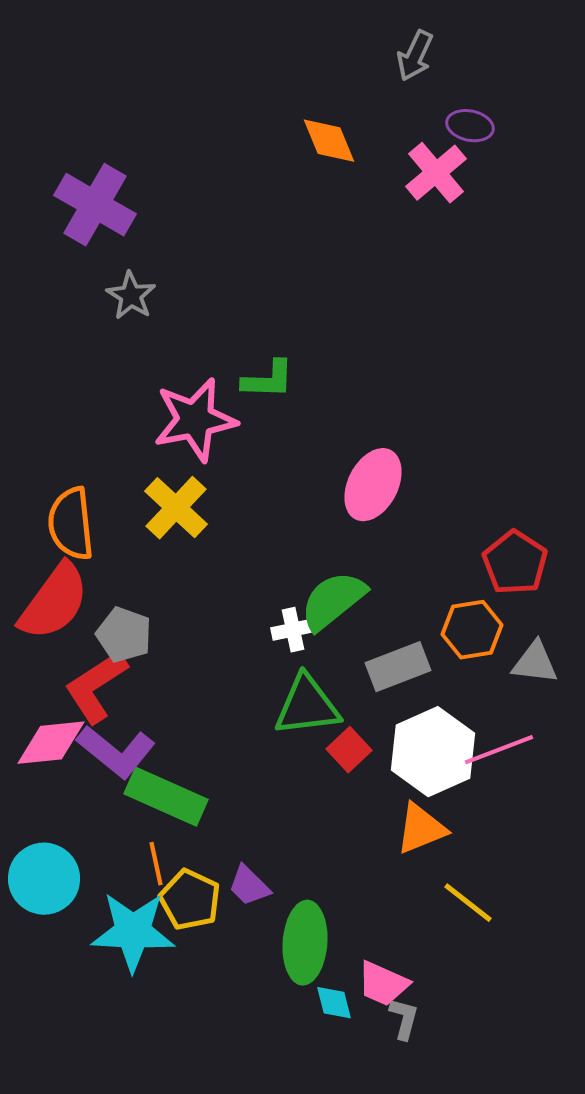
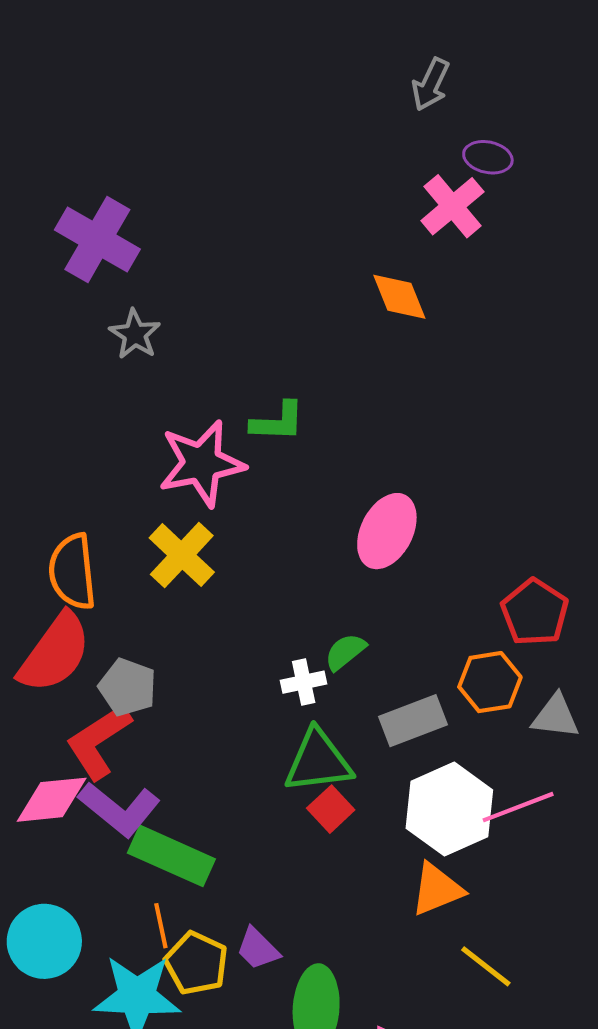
orange diamond: (329, 141) -> (399, 297), moved
green semicircle: (333, 601) -> (345, 652), size x0.6
red square: (349, 750) -> (331, 809), moved

